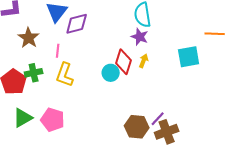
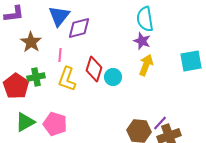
yellow arrow: (144, 61) -> (146, 65), size x1.5
red diamond: (124, 62) -> (94, 69), moved

